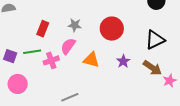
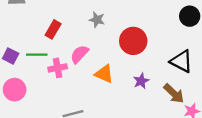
gray star: (75, 25) -> (97, 20), moved
black triangle: (155, 40) -> (182, 61), turned 45

